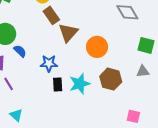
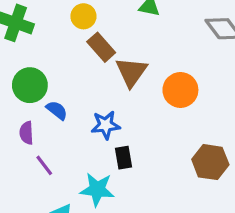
brown hexagon: (111, 79) -> (210, 162), moved
cyan star: (80, 84) -> (97, 189), moved, turned 30

